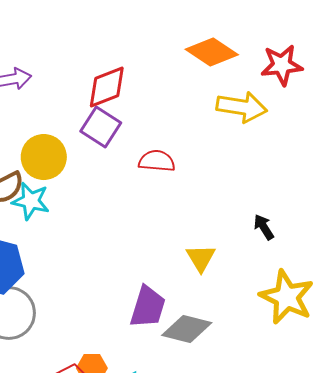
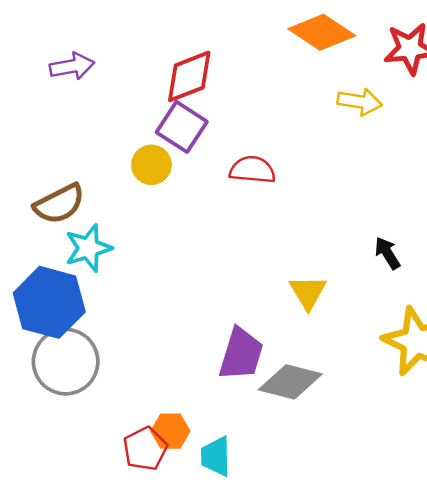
yellow arrow: (242, 107) -> (360, 102), size x0.7
yellow circle: (44, 157) -> (151, 165), moved, size x0.7
cyan star: (31, 201) -> (88, 248), moved, turned -30

